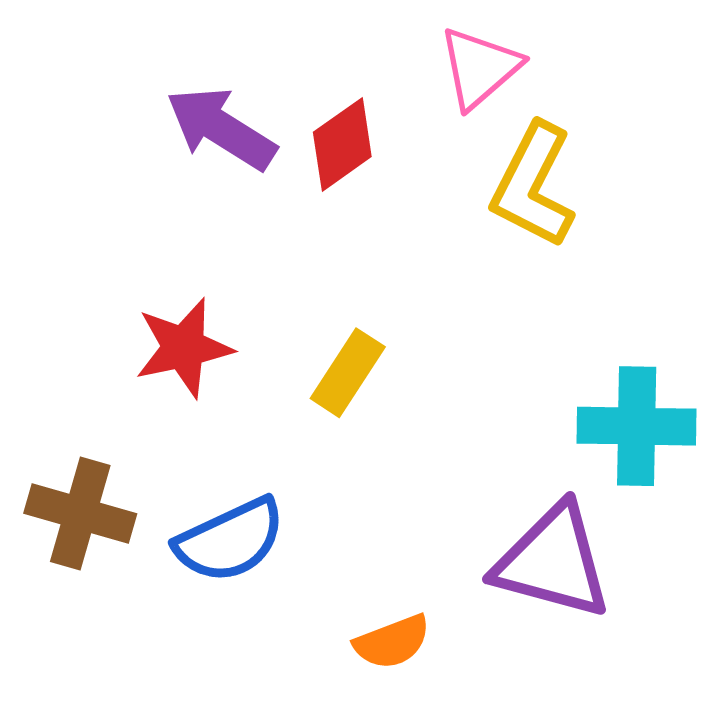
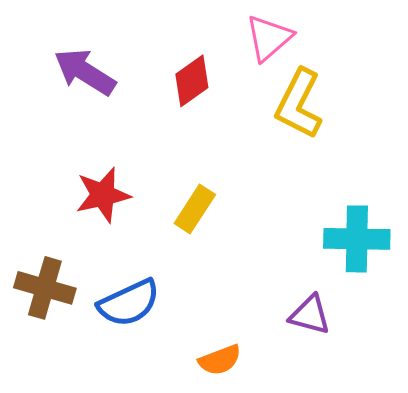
purple arrow: (221, 128) -> (85, 72), moved
purple triangle: (553, 562) -> (310, 315), size x0.6

